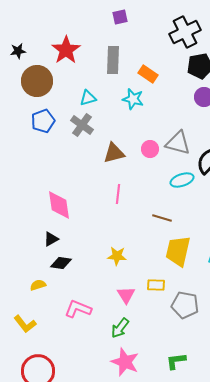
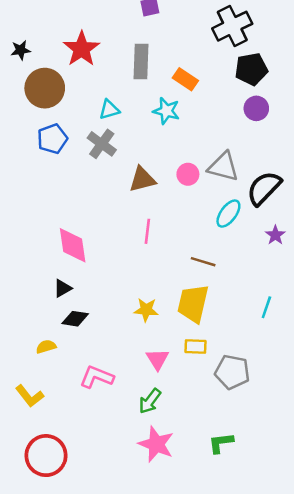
cyan ellipse: (182, 180) -> (228, 214), turned -35
yellow trapezoid: (178, 251) -> (193, 303), moved

